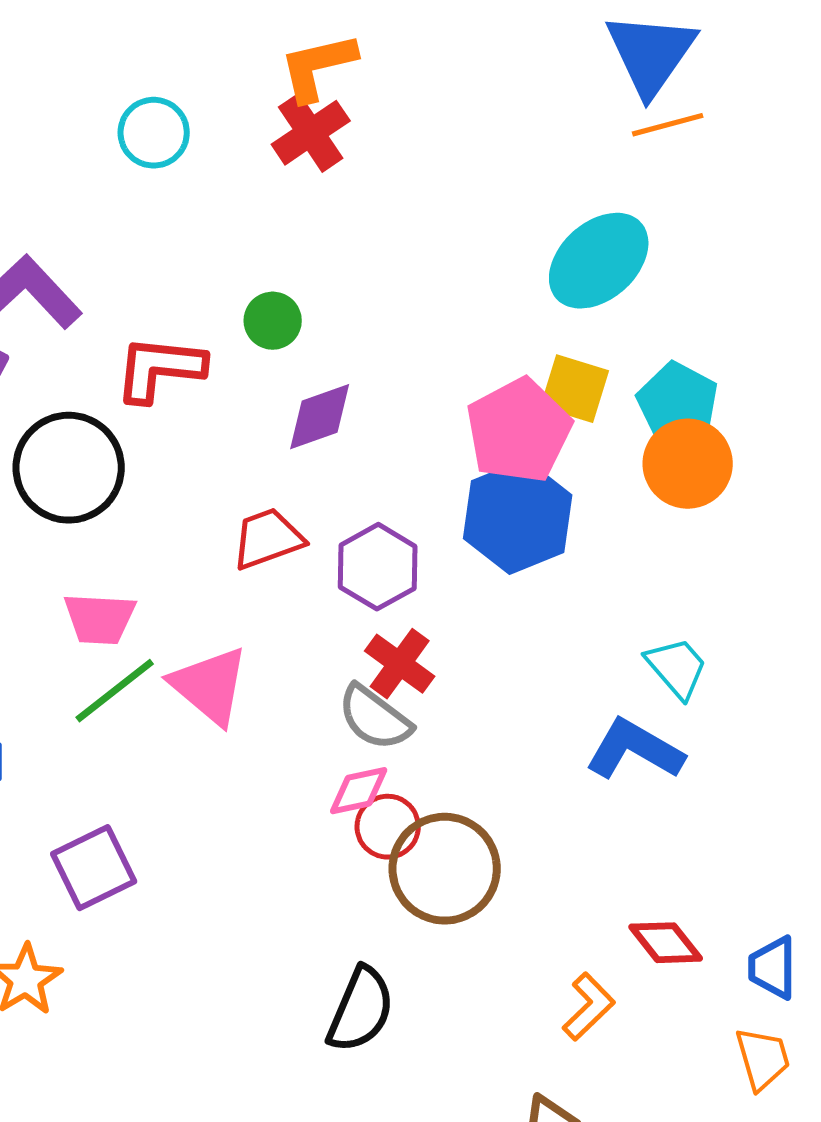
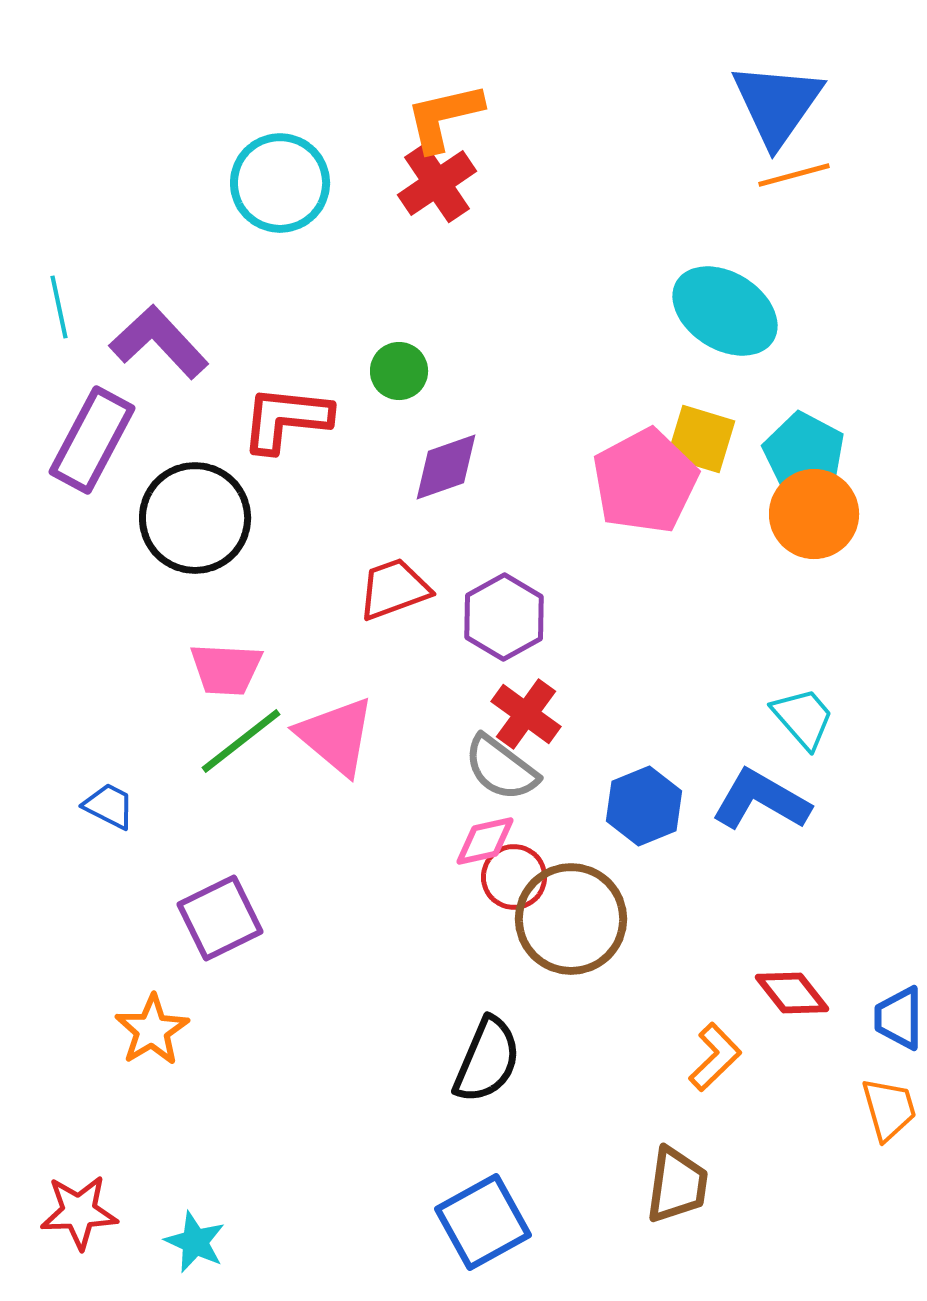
cyan circle: (154, 133) -> (280, 183), size x1.4
cyan ellipse: (599, 261) -> (725, 311), turned 74
blue hexagon: (518, 517) -> (644, 806), moved, size x0.7

